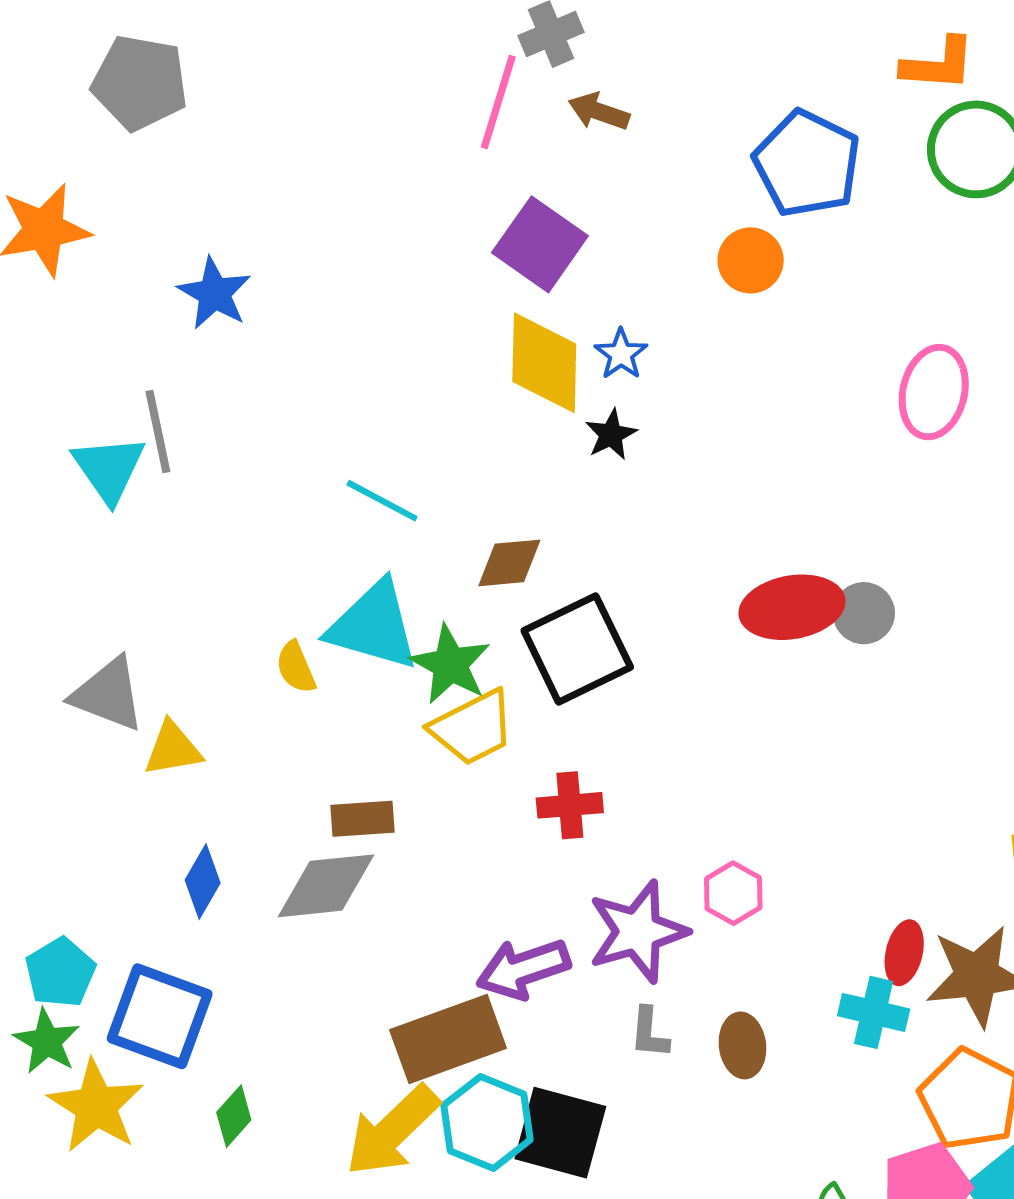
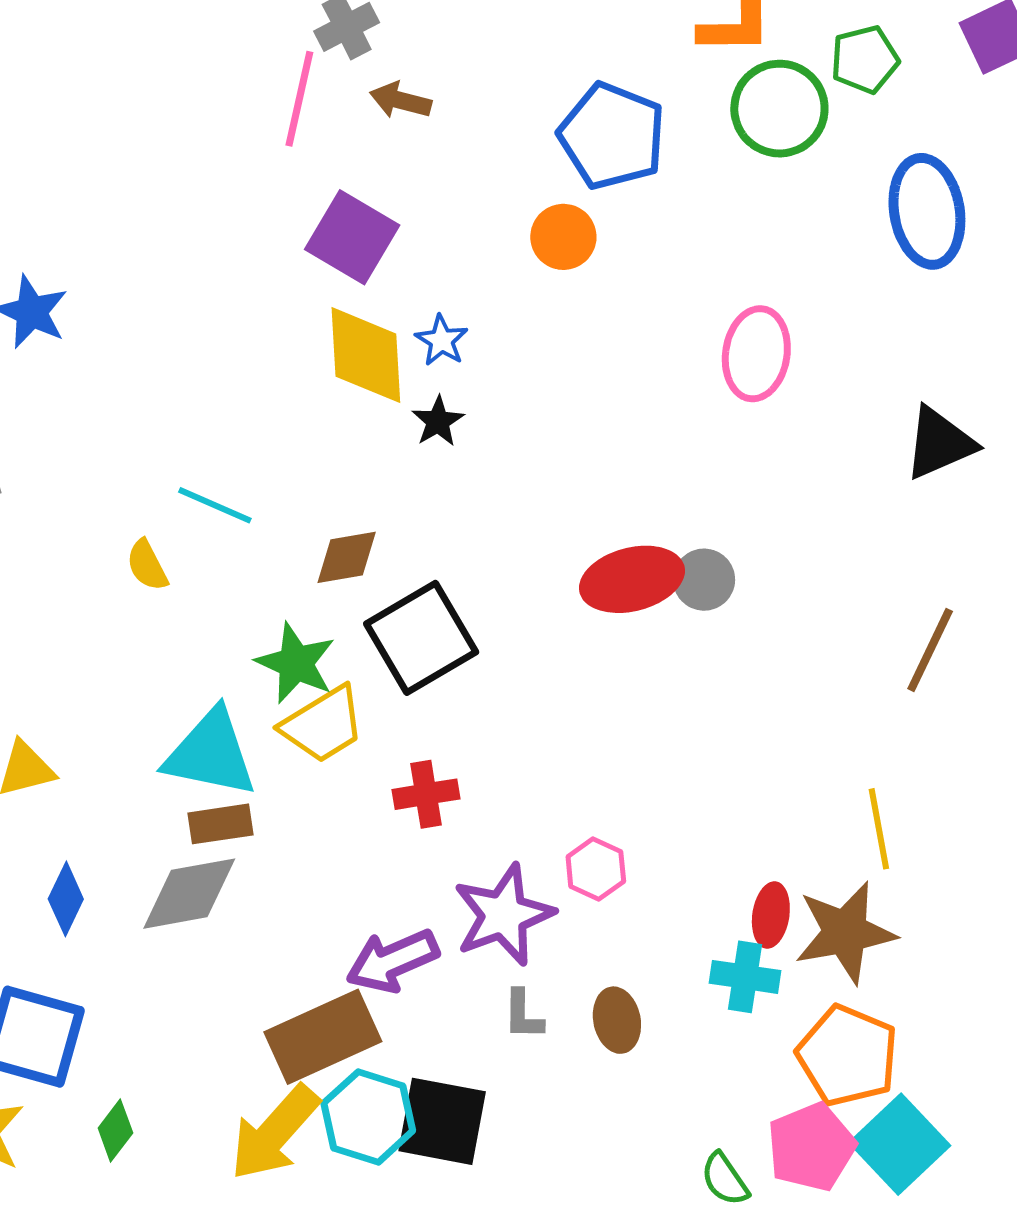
cyan triangle: (374, 626) -> (211, 753), moved
yellow semicircle: (296, 667) -> (147, 565), moved

